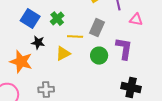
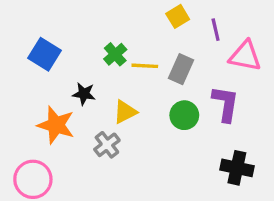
blue square: (30, 19) -> (44, 54), moved
pink triangle: (136, 20) -> (245, 56), size x1.5
yellow line: (75, 37) -> (145, 66), moved
gray cross: (46, 90) -> (107, 145), moved, turned -35

